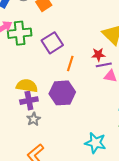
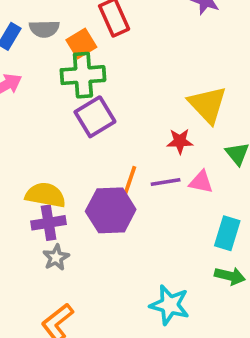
green cross: (20, 33) -> (83, 75), moved
orange line: (70, 64) -> (130, 180), moved
purple line: (104, 65) -> (166, 182), moved

